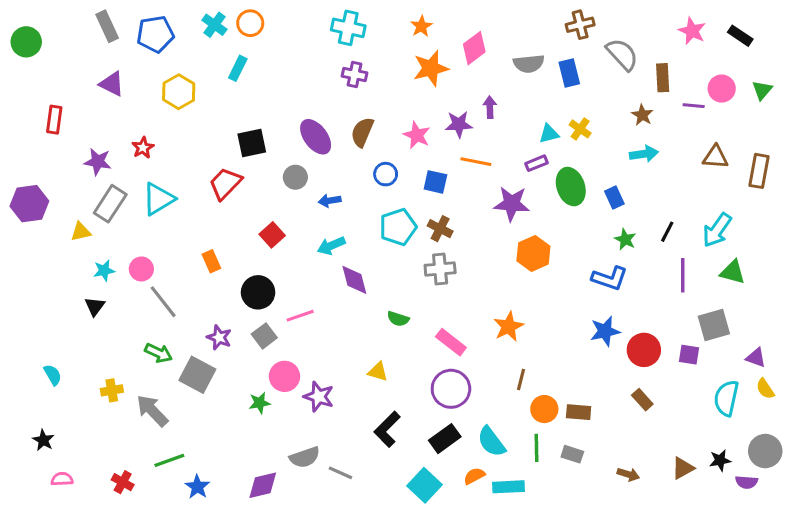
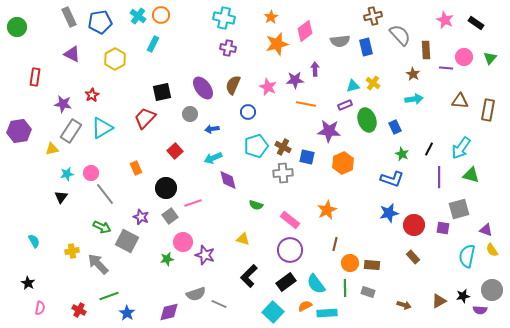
blue square: (435, 182) -> (307, 157), moved
pink semicircle: (62, 479) -> (40, 308), turned 104

